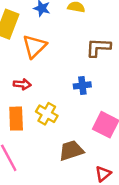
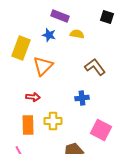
brown L-shape: (98, 47) -> (95, 67), turned 50
yellow cross: (47, 114) -> (53, 121), turned -30

